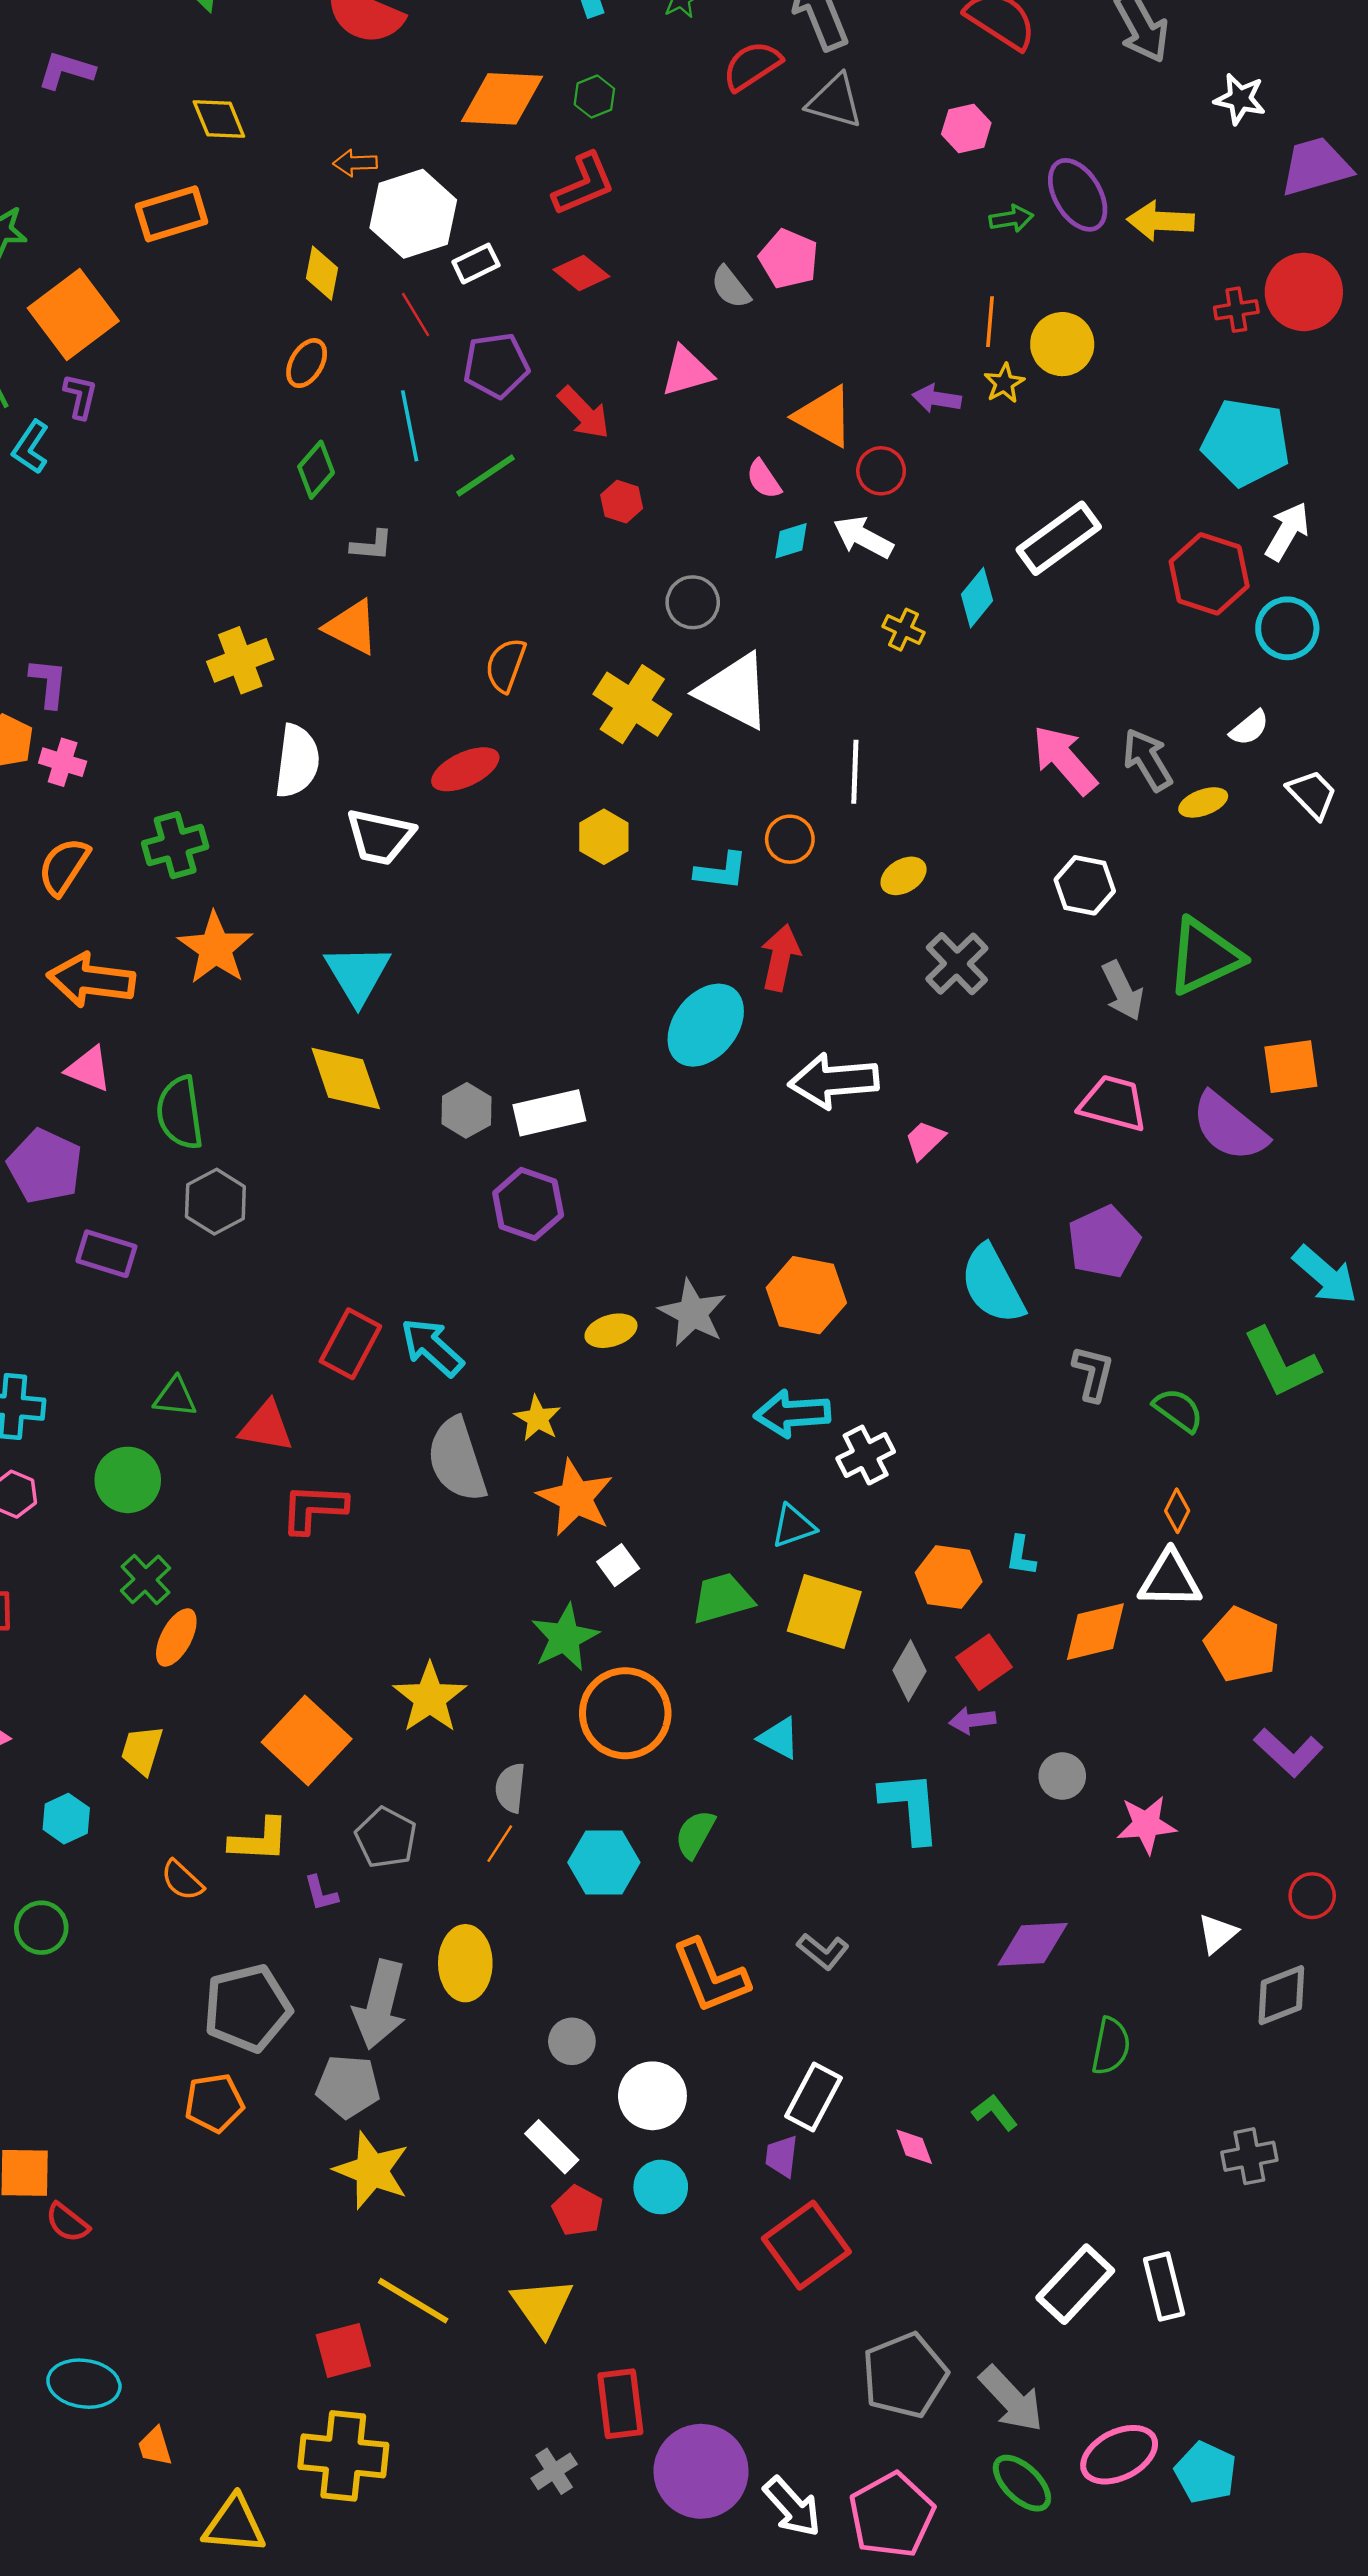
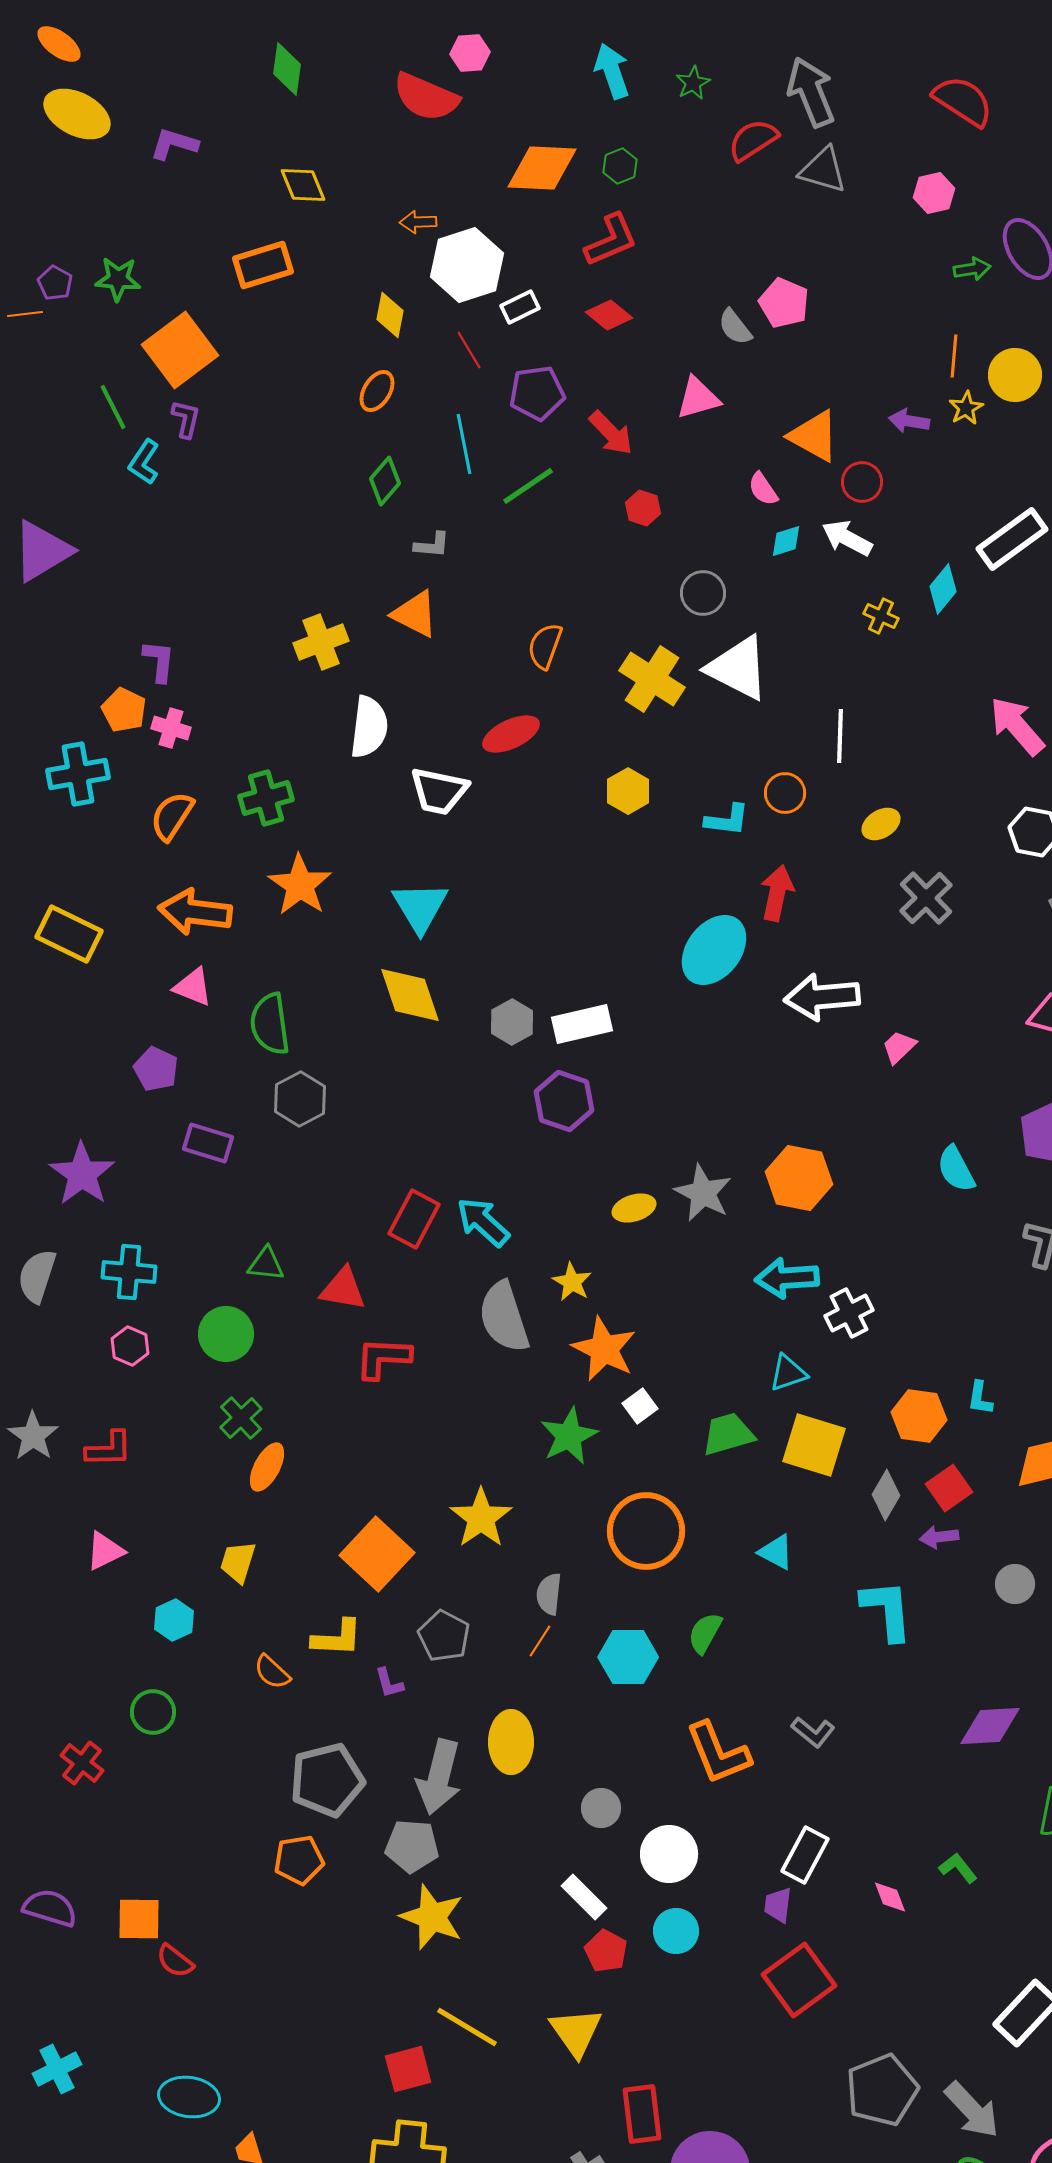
purple pentagon: (45, 1166) -> (156, 1069), size x0.7
cyan semicircle: (992, 1285) -> (956, 1169), size x0.7
green star: (565, 1637) -> (569, 1436), moved

